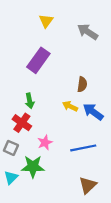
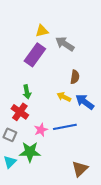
yellow triangle: (46, 21) -> (42, 31), moved, turned 40
gray arrow: (88, 32) -> (65, 44), moved
blue line: (83, 148) -> (65, 127), moved

